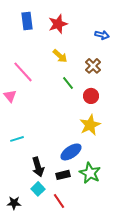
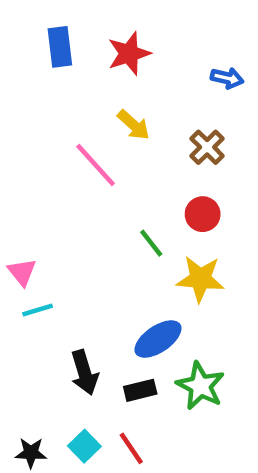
pink line: (23, 72) -> (96, 165), moved
green line: (68, 83) -> (151, 243), moved
pink triangle: (10, 96) -> (22, 272), moved
yellow star: (90, 125) -> (200, 279), turned 30
cyan square: (38, 189) -> (84, 446), moved

